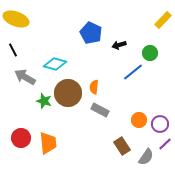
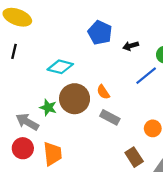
black line: (13, 50) -> (14, 51), turned 40
gray arrow: (25, 77) -> (27, 122), moved
orange semicircle: (94, 87) -> (103, 92), turned -40

